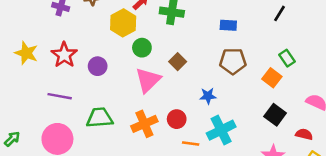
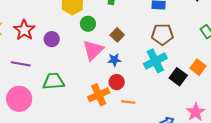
orange square: (272, 78) -> (198, 67), moved
blue star: (208, 96) -> (114, 60), moved
black square: (275, 115) -> (178, 77), moved
orange cross: (144, 124) -> (99, 95), moved
cyan cross: (221, 130) -> (155, 61), moved

